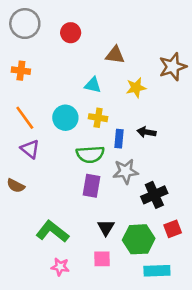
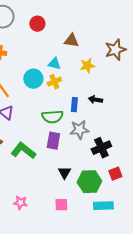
cyan circle: (65, 118) -> (33, 79), moved
yellow cross: (98, 118) -> (54, 82), moved, turned -32
green L-shape: (52, 231) -> (23, 151), moved
pink square: (102, 259) -> (61, 205), moved
pink star: (60, 267) -> (20, 203), moved

